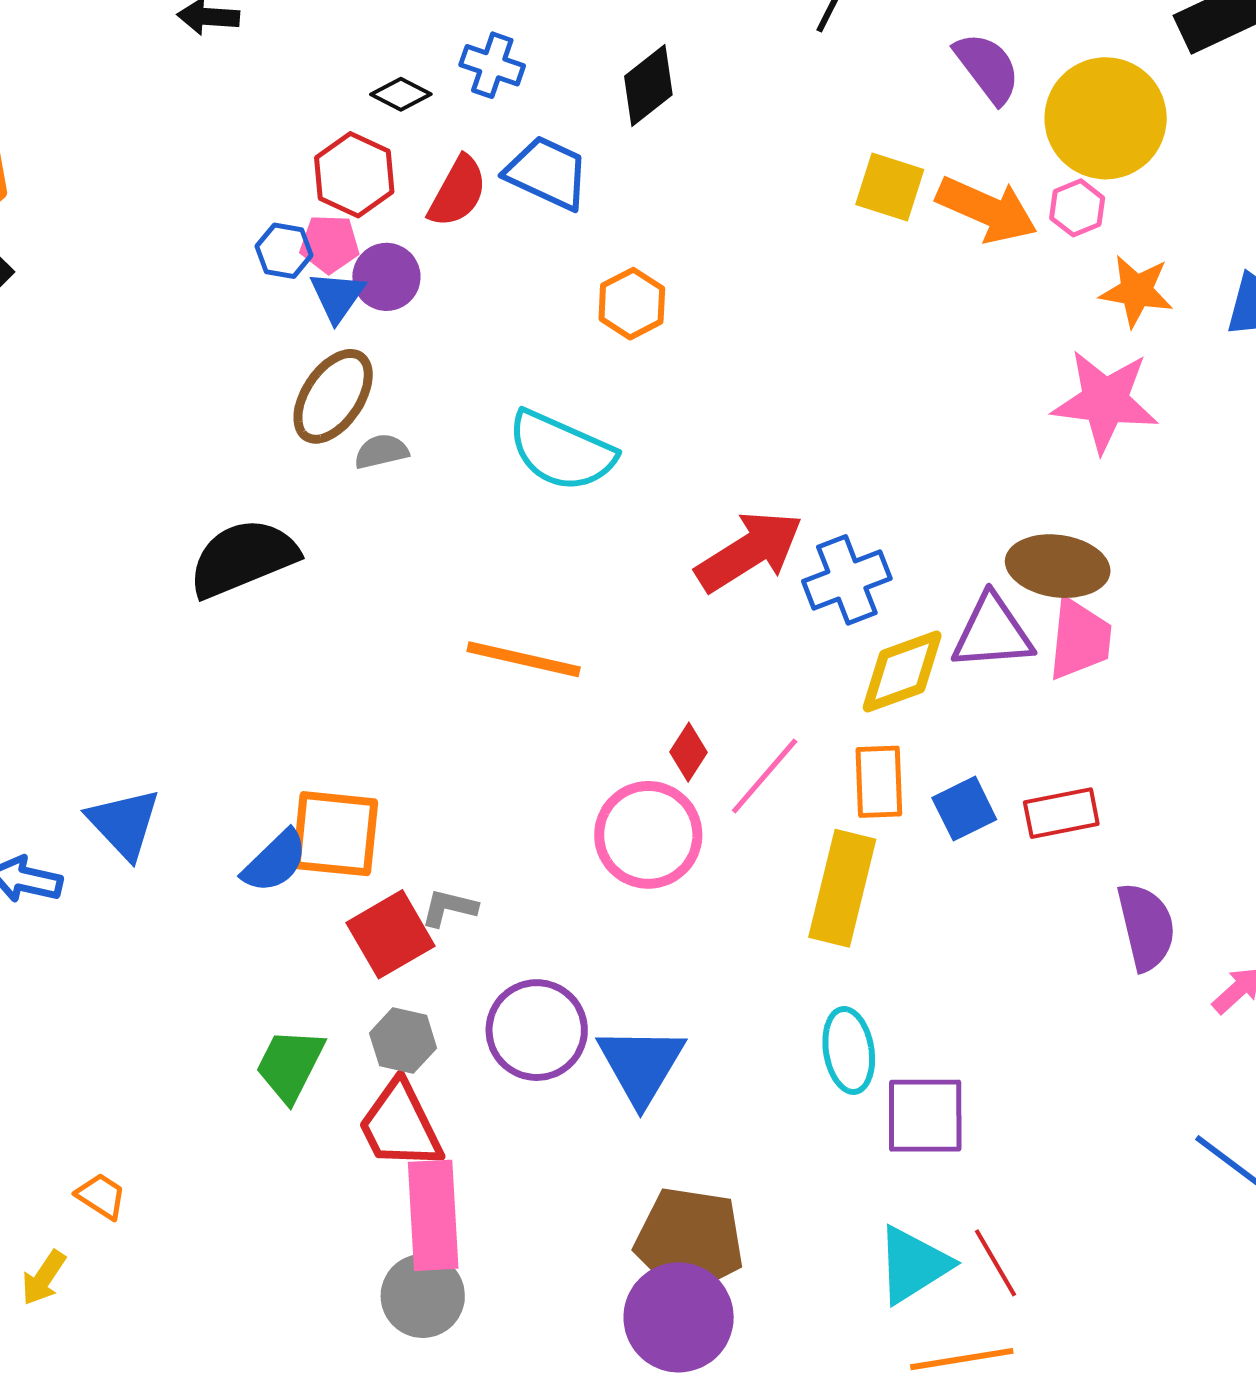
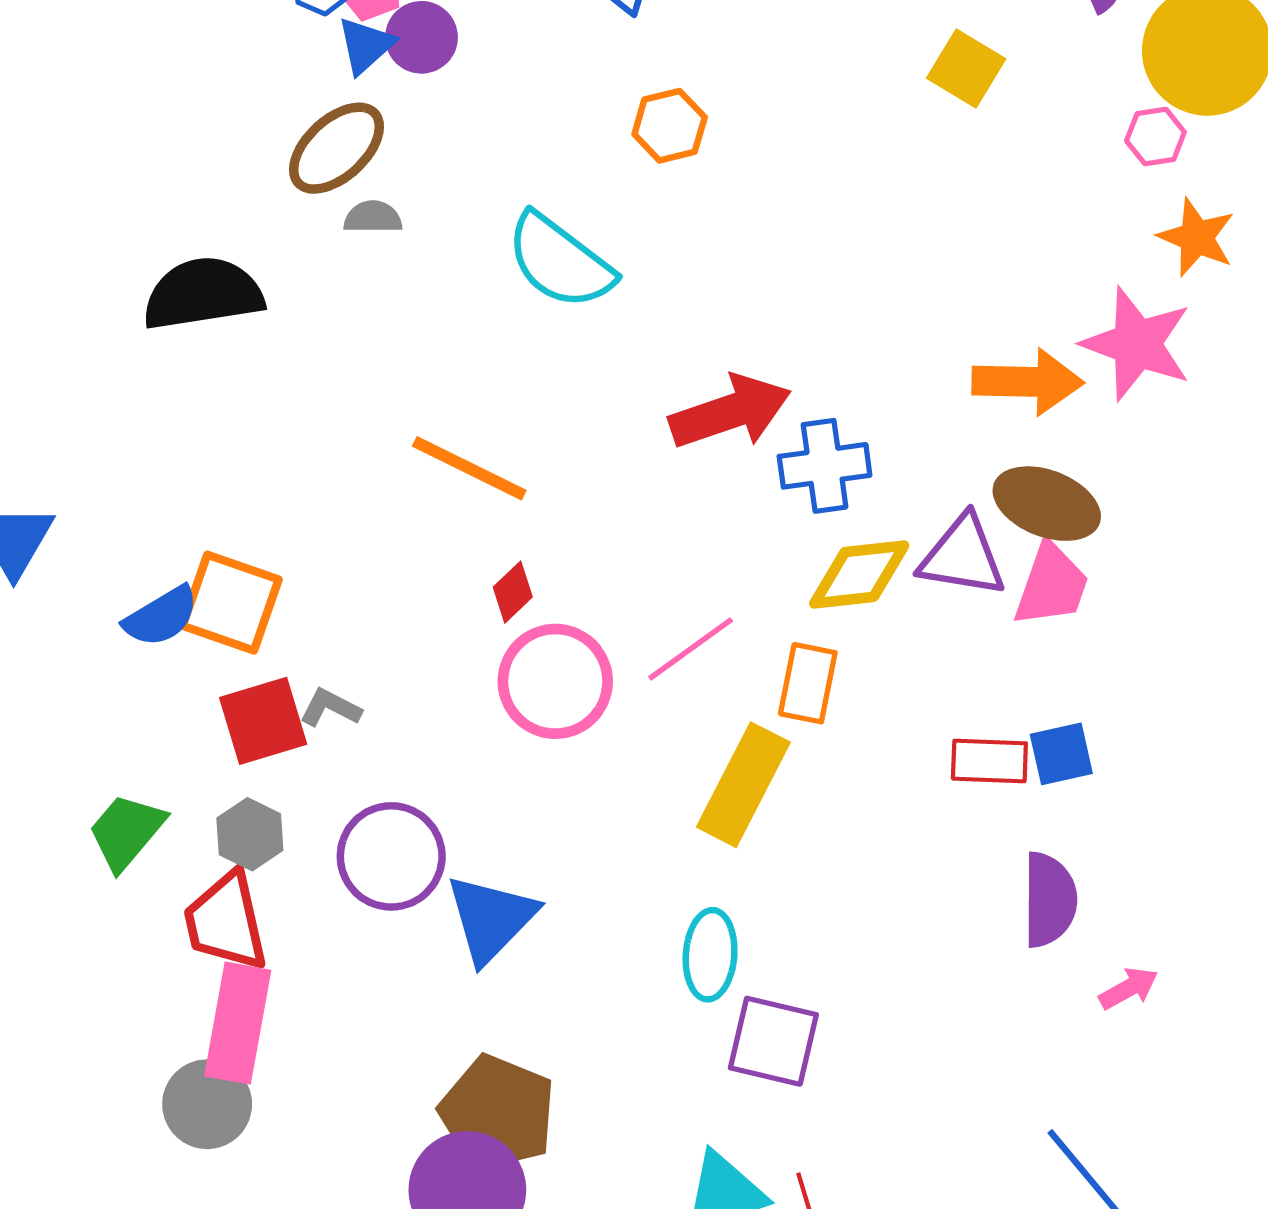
orange arrow: (987, 210) -> (1028, 382), moved, turned -36
red diamond: (689, 752) -> (513, 592), moved
blue square: (964, 809) -> (1061, 754), moved

